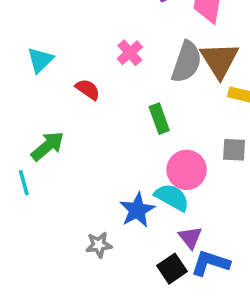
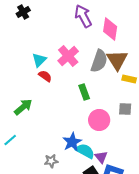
pink cross: (130, 53) -> (68, 56), size x1.5
cyan triangle: (40, 60) -> (39, 60), moved
cyan line: (24, 183) -> (10, 140), moved, turned 64
cyan semicircle: (172, 197) -> (85, 151), moved

